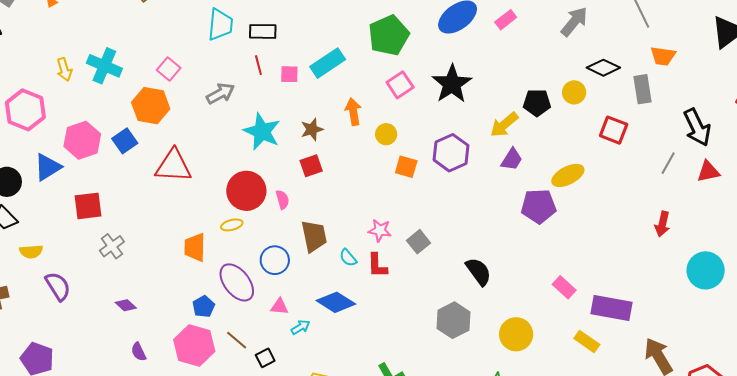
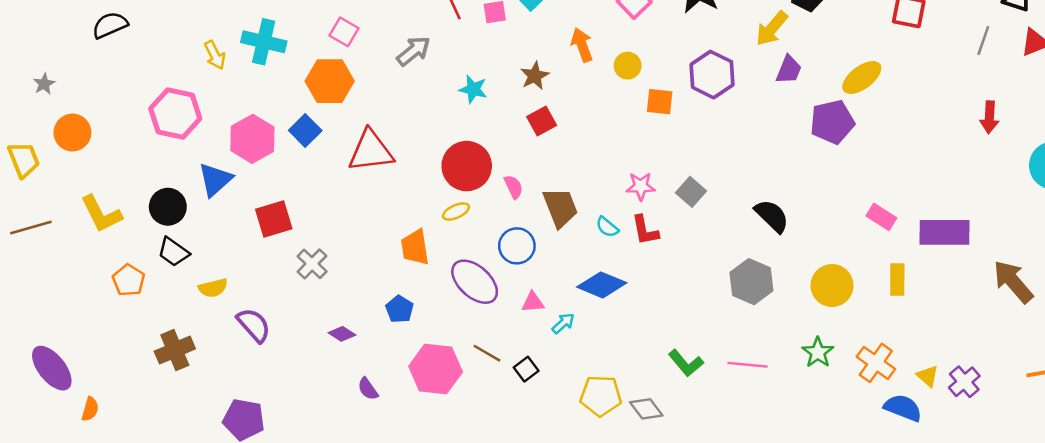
cyan star: (262, 132) -> (473, 89), size x0.6
pink semicircle: (282, 200) -> (514, 187), moved
blue pentagon: (204, 306) -> (399, 309), moved
yellow rectangle: (587, 342) -> (897, 280), moved, turned 65

